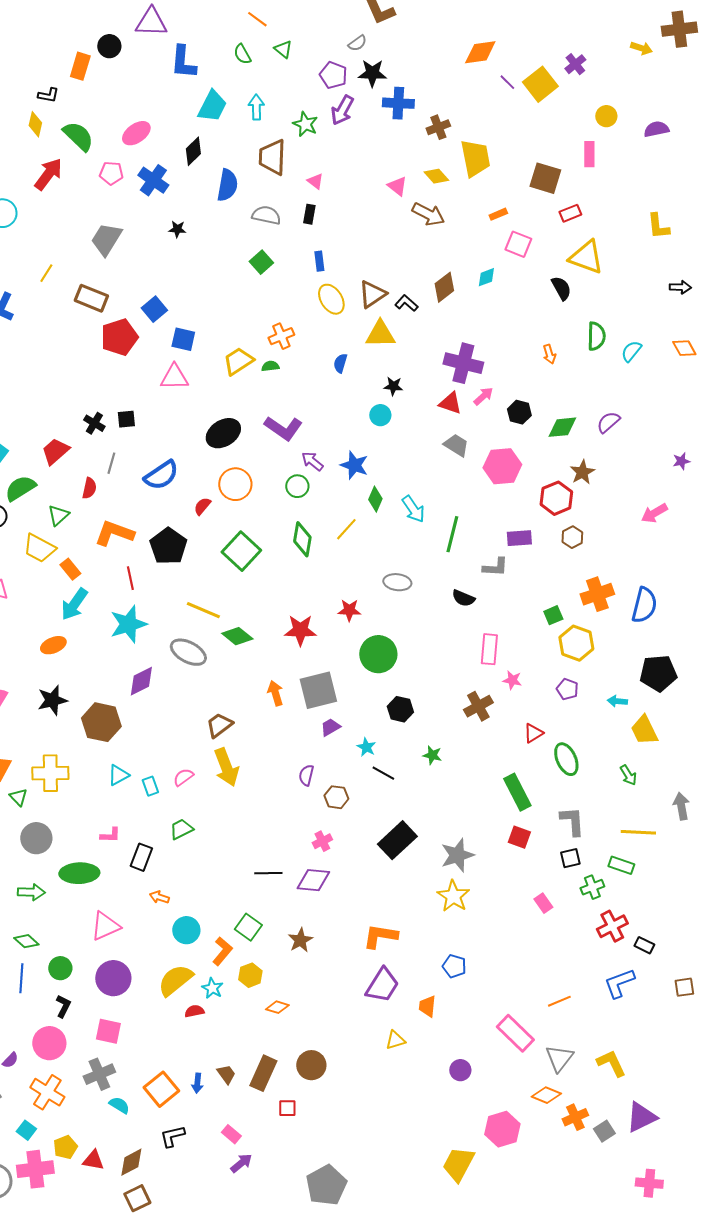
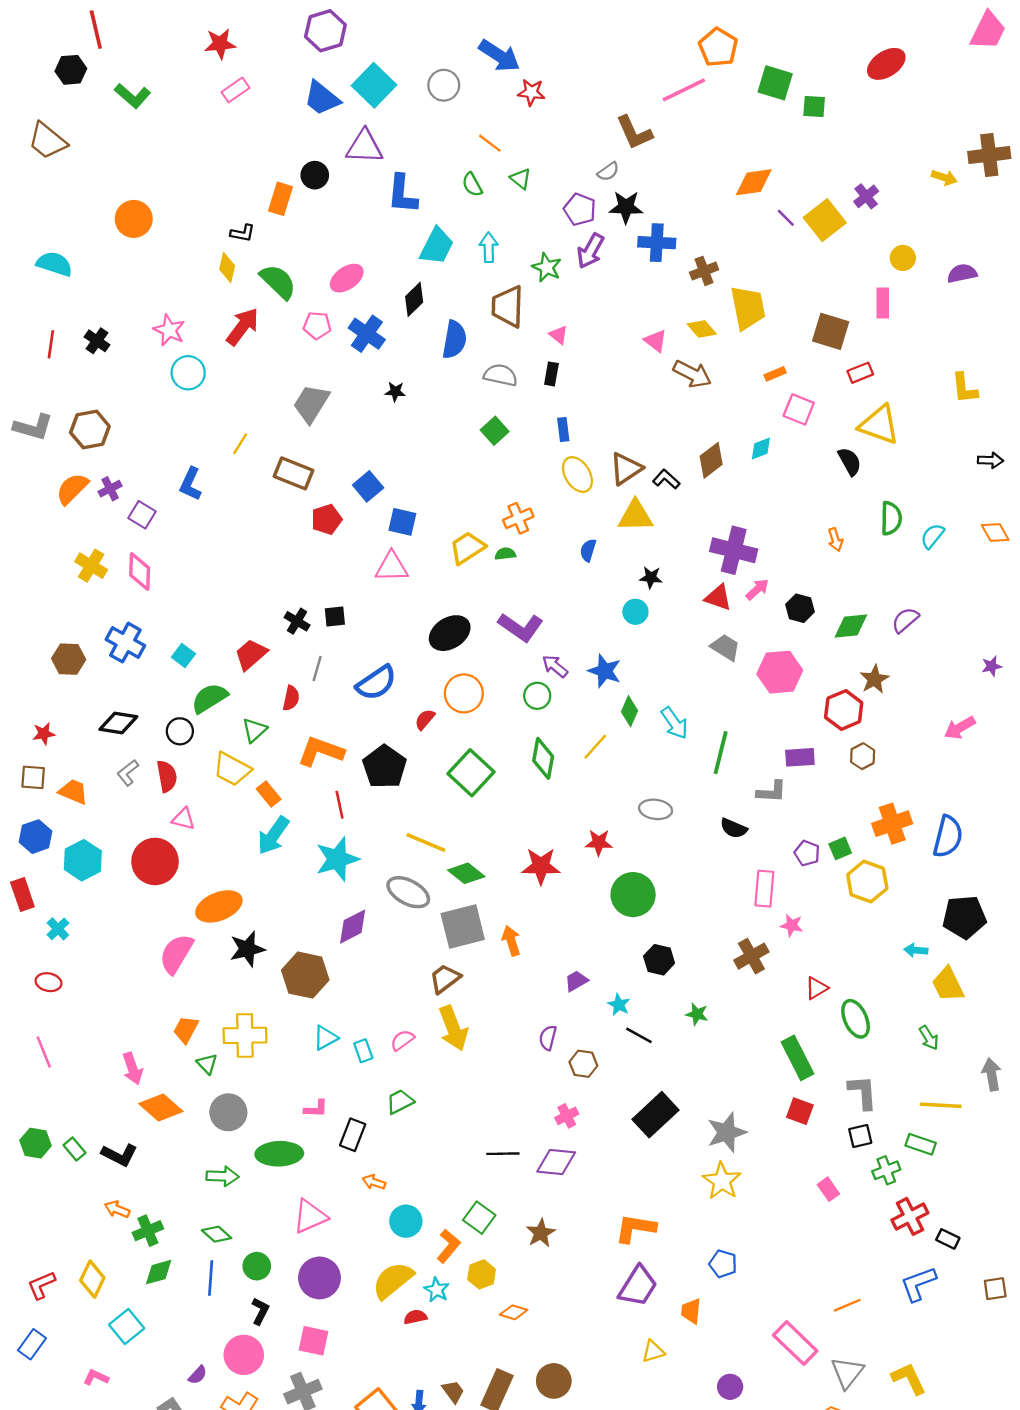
red pentagon: (119, 337) -> (327, 519), size x0.7
orange ellipse: (53, 645) -> (219, 906), moved, size x1.5
purple pentagon: (567, 689) -> (807, 853), moved
gray square: (318, 690) -> (463, 927), moved

